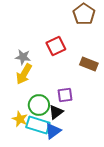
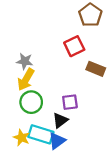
red square: (56, 46) -> (74, 46), moved
green circle: (39, 105) -> (31, 102), moved
yellow star: (20, 119) -> (22, 138), moved

